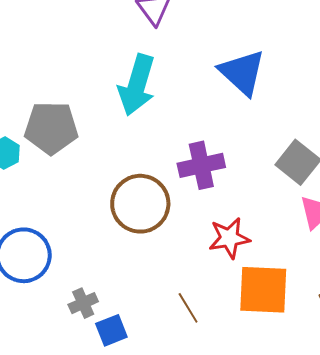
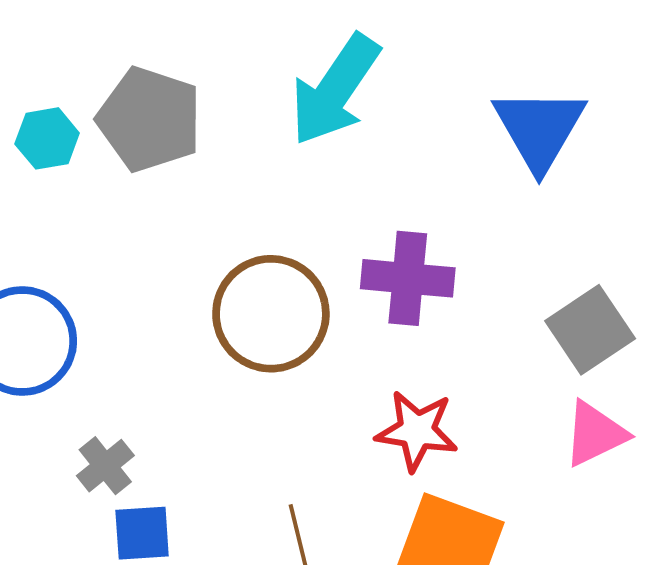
gray cross: (83, 303) -> (105, 466), turned -32

